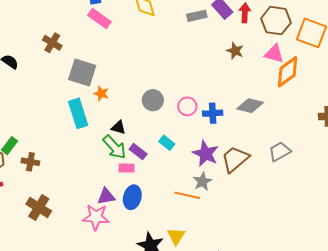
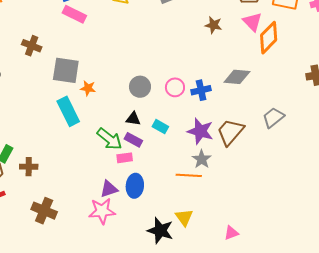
pink triangle: (274, 54) -> (252, 22), turned 40
black triangle: (118, 127) -> (133, 119), moved

